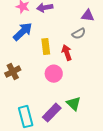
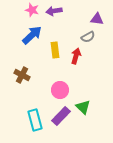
red arrow: (67, 53) -> (76, 56), turned 35
brown cross: (13, 72) -> (22, 75), turned -35
pink circle: (54, 74) -> (60, 90), moved

